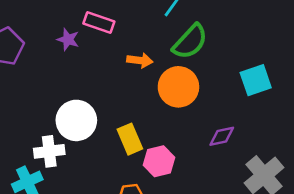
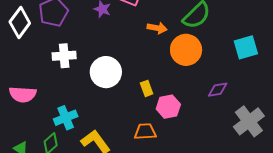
yellow rectangle: (130, 139) -> (147, 88), size x0.7
white cross: (49, 151) -> (64, 56), moved

